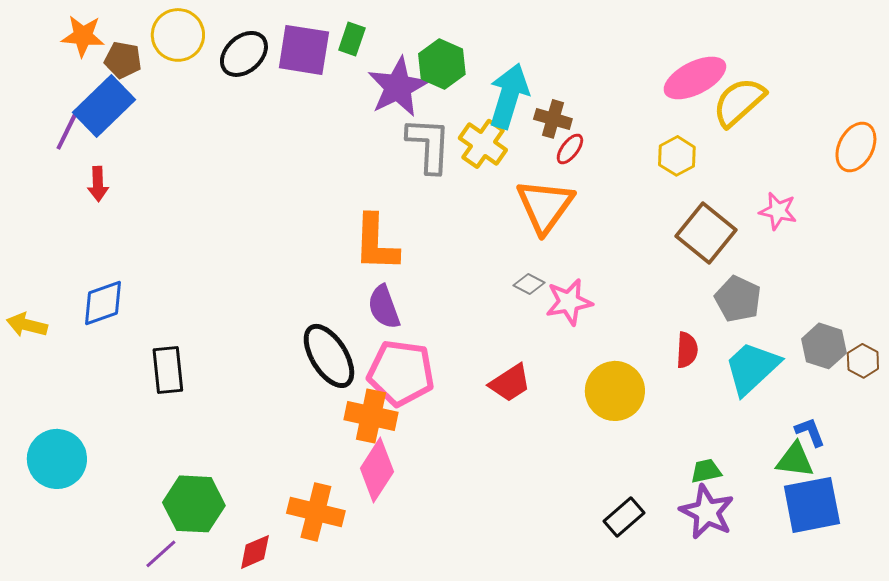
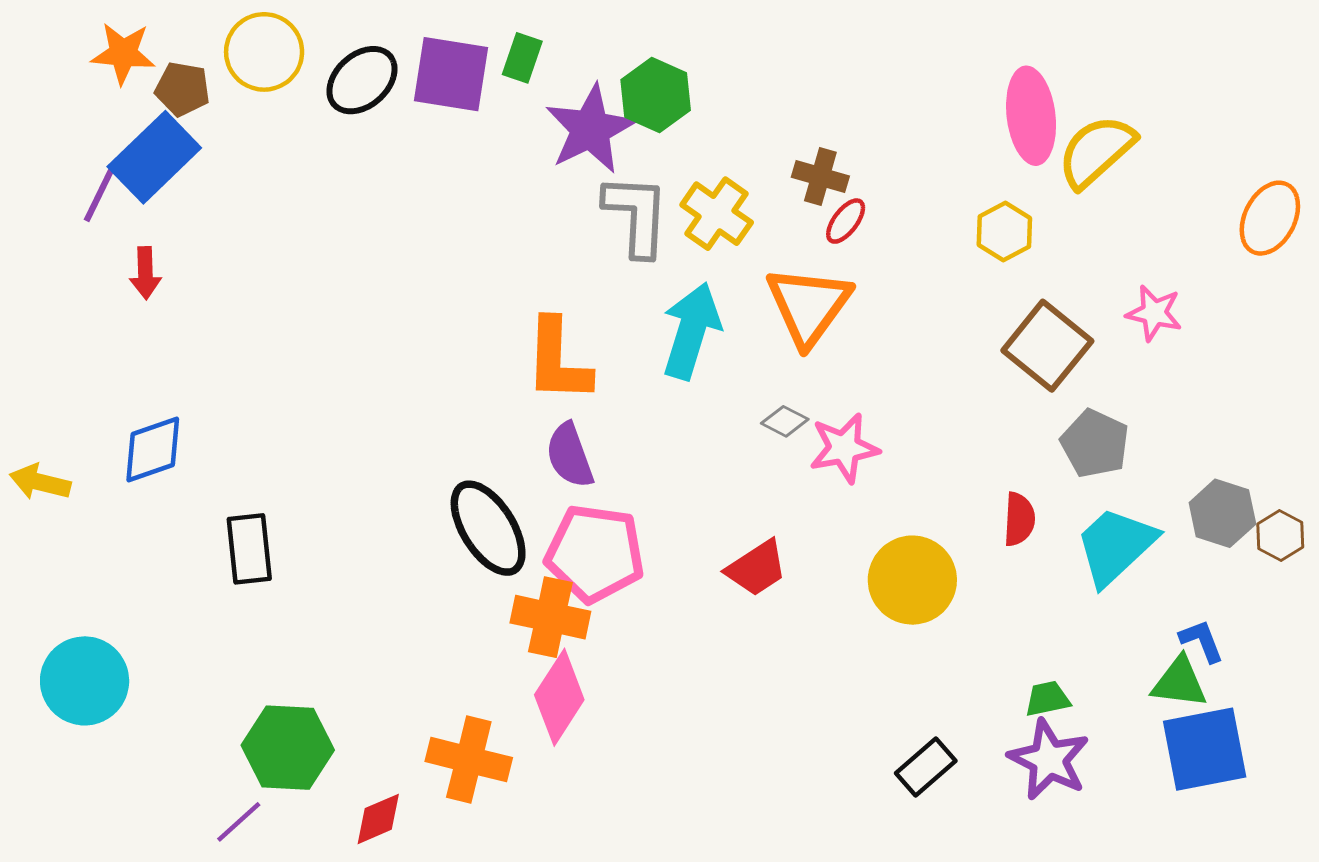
pink ellipse: (695, 78) -> (1031, 116), turned -70
cyan arrow: (509, 96) -> (691, 331), moved

